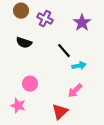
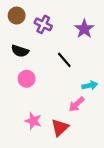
cyan arrow: (79, 66) -> (90, 85), moved
pink circle: (30, 84) -> (27, 79), moved
pink star: (18, 106) -> (33, 121), moved

